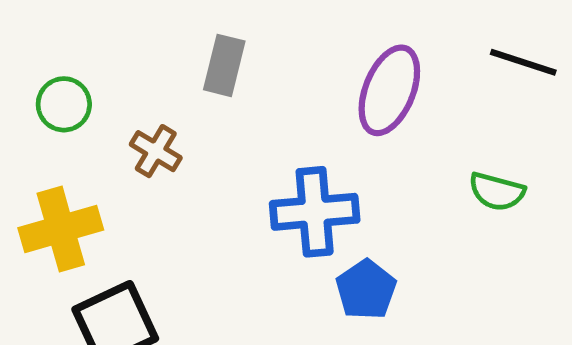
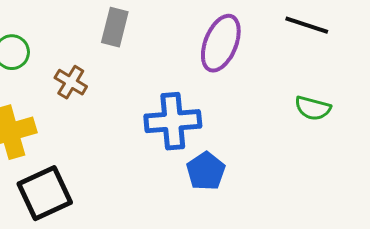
green semicircle: (497, 192) -> (313, 108), moved

